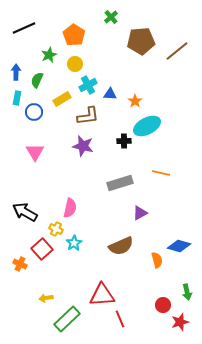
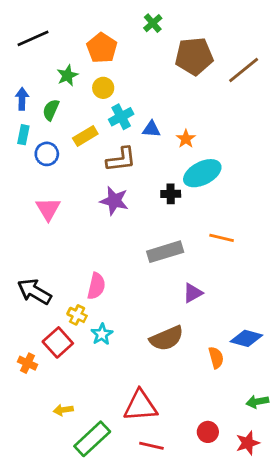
green arrow: (187, 292) -> (257, 402), turned 91
red circle: (163, 305) -> (208, 432), moved
red line: (120, 319) -> (151, 446), moved, turned -54

